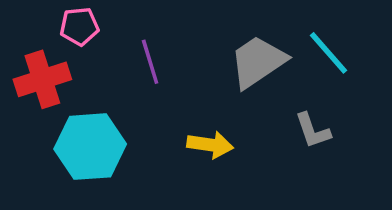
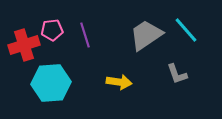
pink pentagon: (79, 26) -> (52, 30), moved

